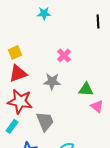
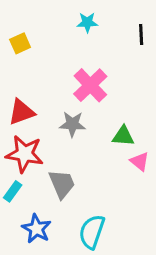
cyan star: (44, 13) -> (87, 22), moved
yellow square: (15, 52) -> (20, 43), moved
pink cross: (64, 55) -> (90, 85), size x1.6

